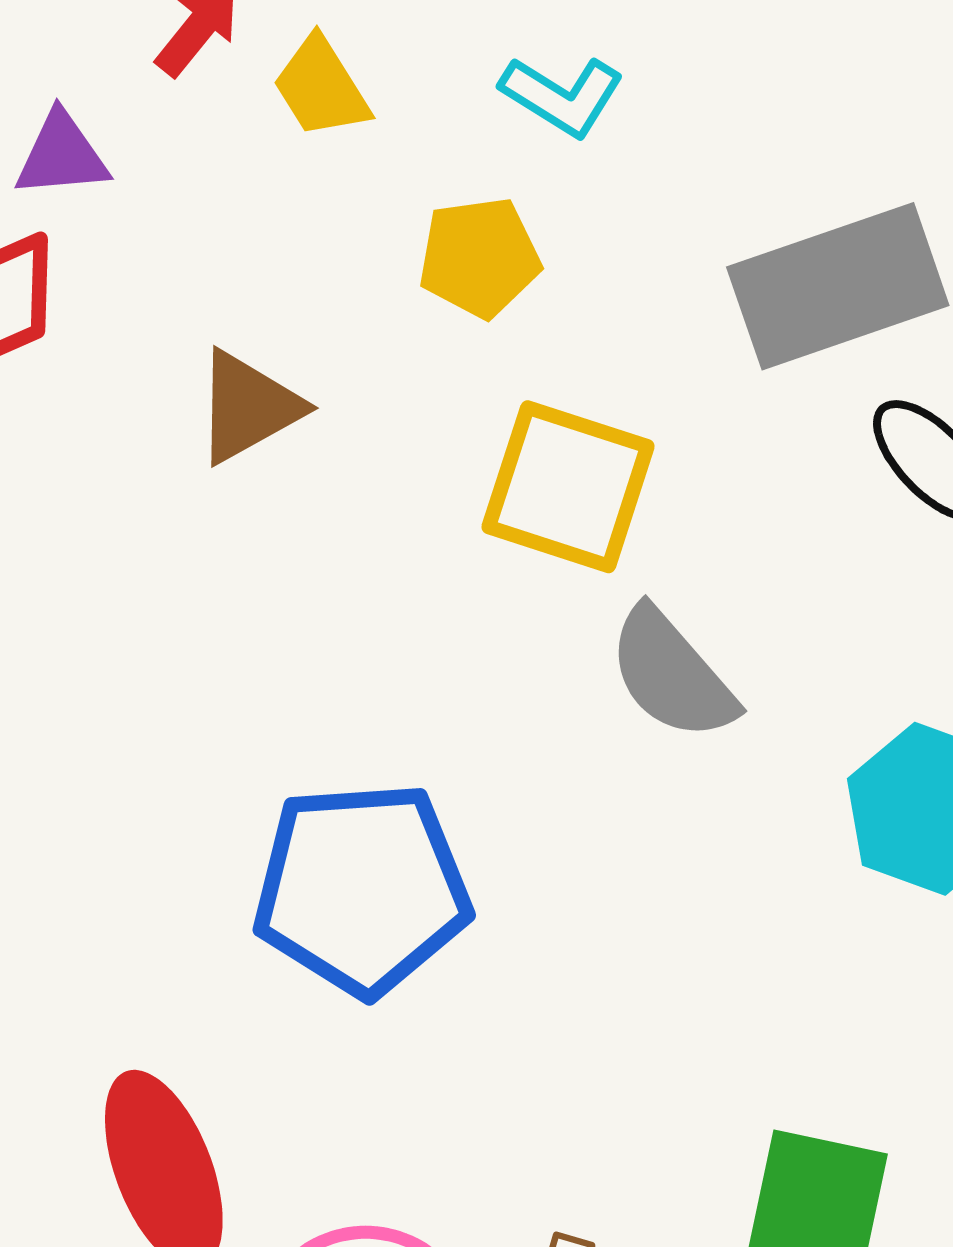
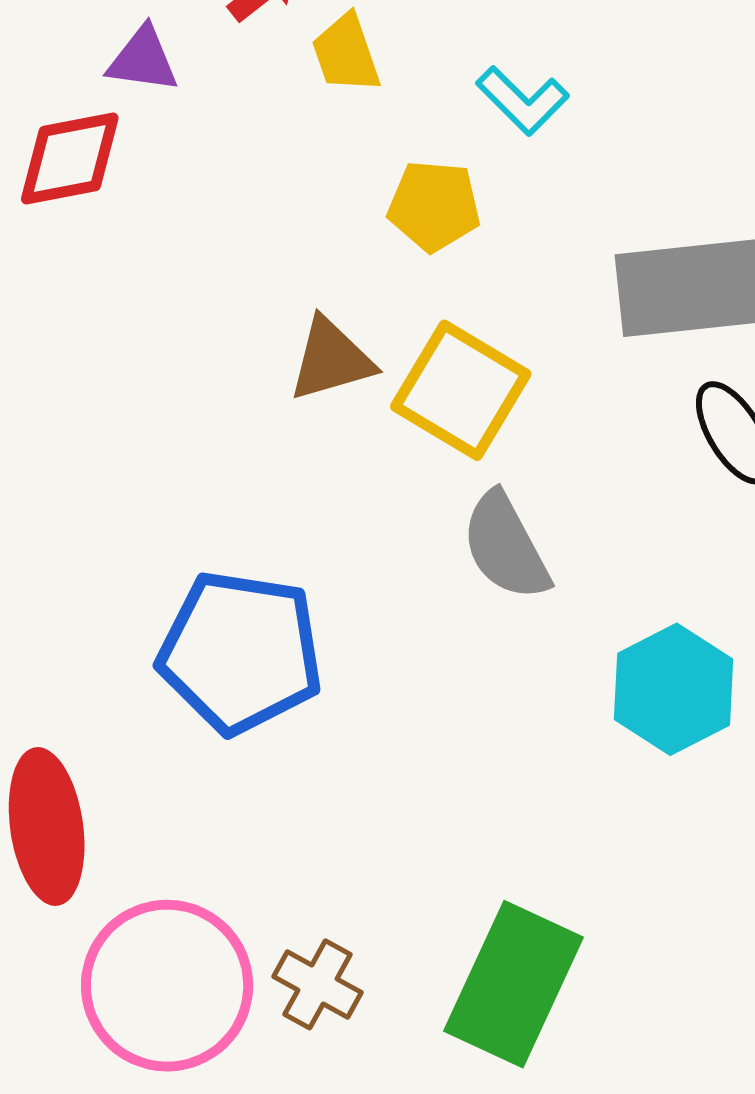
brown triangle: (248, 407) -> (331, 359), moved

